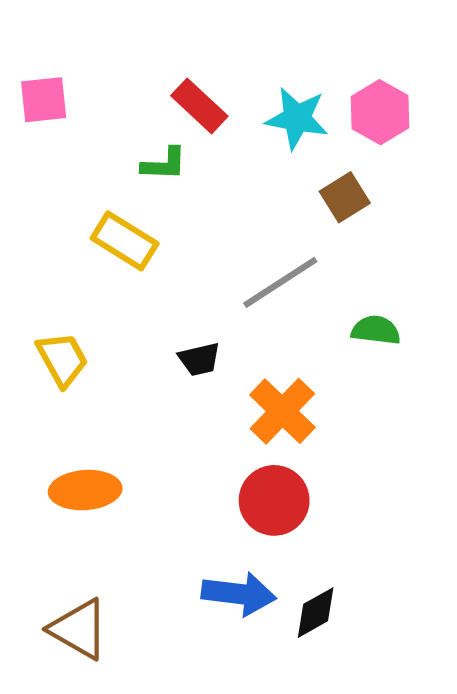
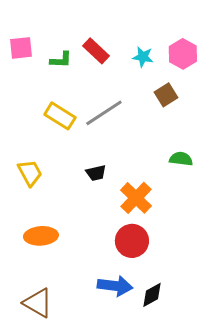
cyan star: (297, 118) -> (143, 57), size x0.7
green L-shape: (164, 164) -> (61, 60), moved
gray line: (280, 282) -> (104, 113), moved

